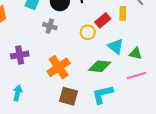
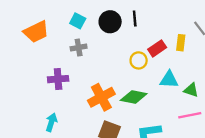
gray cross: (50, 26) -> (79, 48), moved, turned -32
cyan triangle: (116, 46) -> (169, 80), turned -42
green diamond: (100, 66) -> (134, 97), moved

